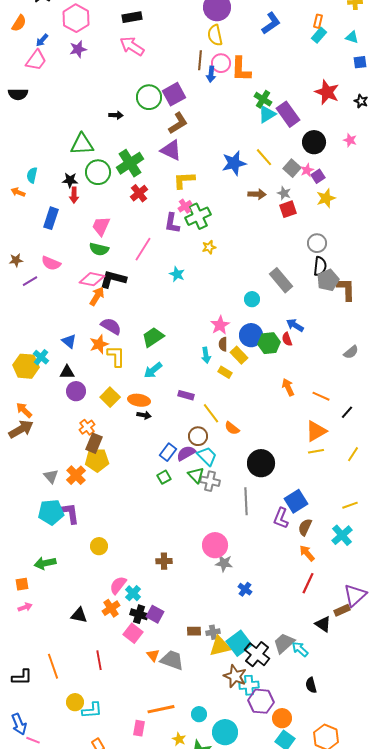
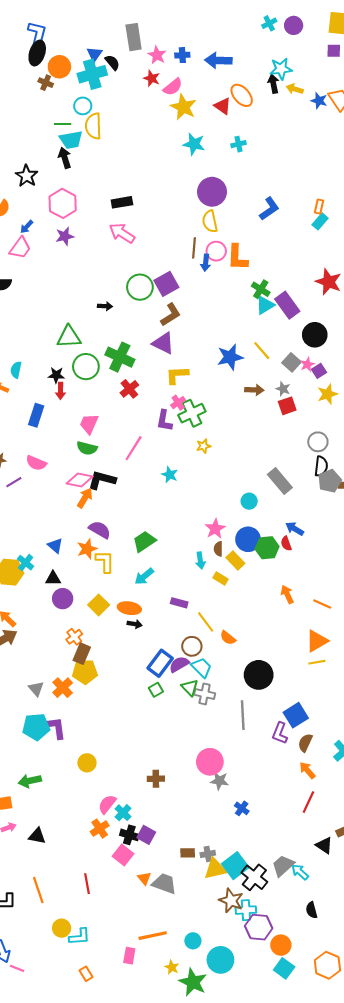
green cross: (130, 163) -> (120, 357), turned -32
blue rectangle: (168, 452) -> (160, 663), size x1.4
black triangle: (79, 615) -> (37, 836), moved

